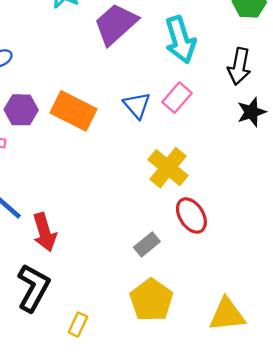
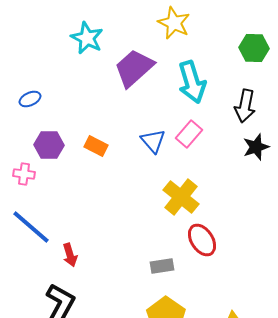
orange rectangle: (73, 111) -> (96, 146), size x0.6
red arrow: (45, 232) -> (70, 255), size x0.7
gray rectangle: (147, 244) -> (162, 266), turned 30

